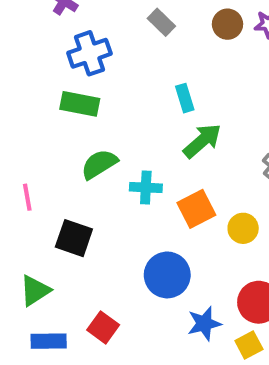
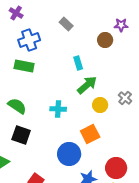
brown circle: (228, 24) -> (105, 40), moved
green semicircle: (99, 164) -> (17, 106), moved, turned 66
orange square: (196, 209) -> (90, 134), moved
yellow circle: (243, 228) -> (100, 105), moved

